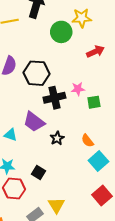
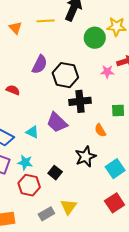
pink star: (78, 89) -> (107, 72), moved
black star: (57, 138) -> (86, 157), moved, size x1.5
orange semicircle: (87, 141) -> (100, 130), moved

